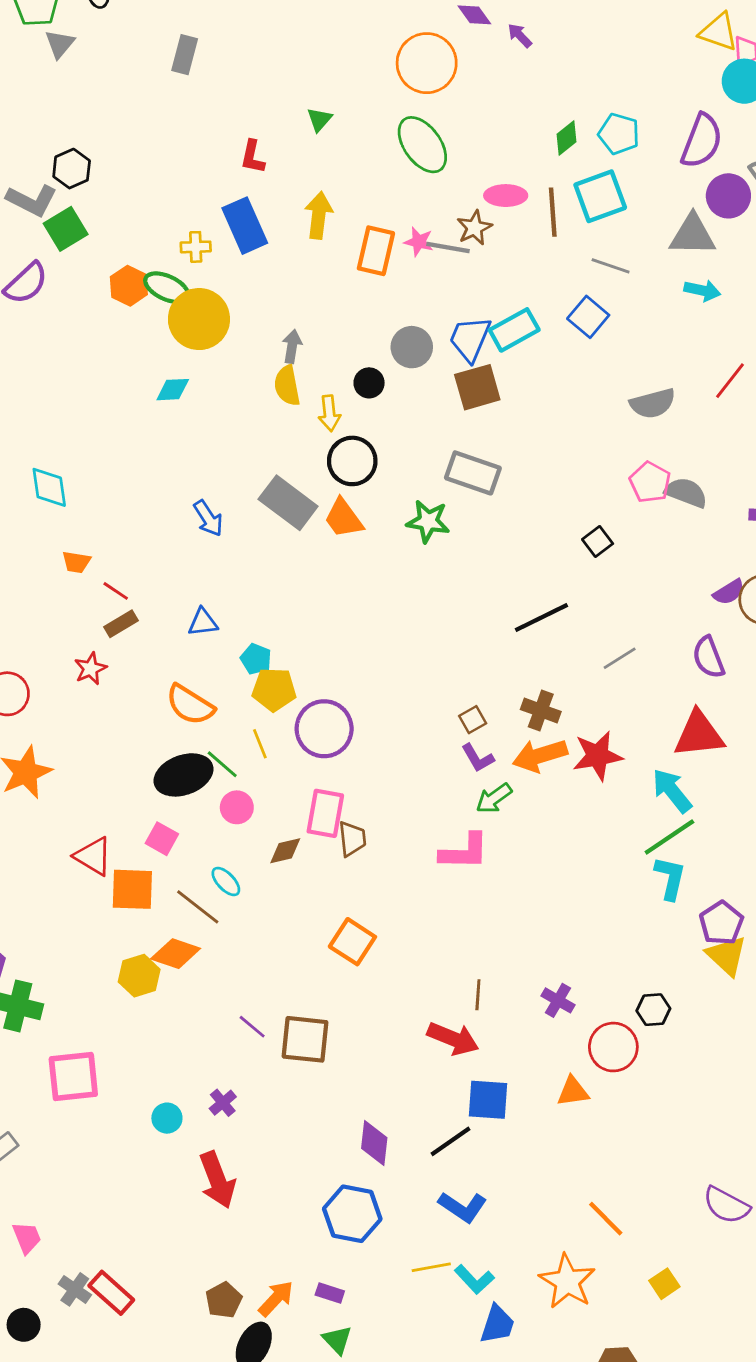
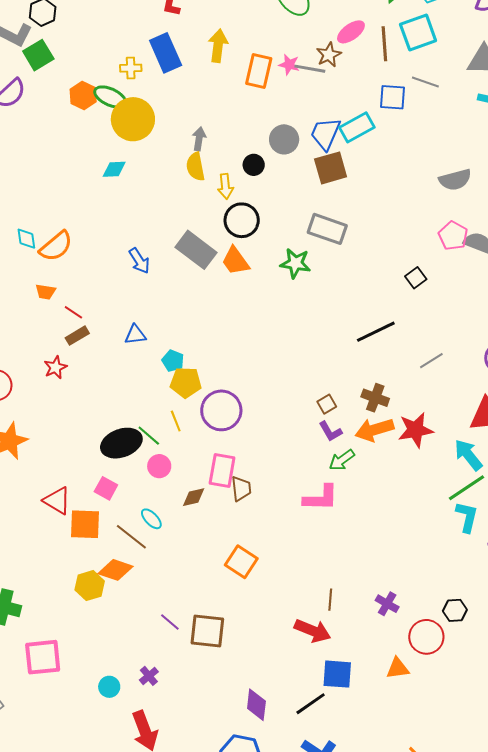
pink ellipse: (506, 196) -> (351, 32), turned -36
blue square: (588, 317) -> (393, 97), moved, turned -36
cyan diamond: (49, 487) -> (26, 239), size x0.7
orange semicircle: (190, 705) -> (56, 246), moved, turned -72

